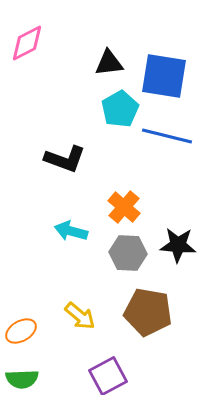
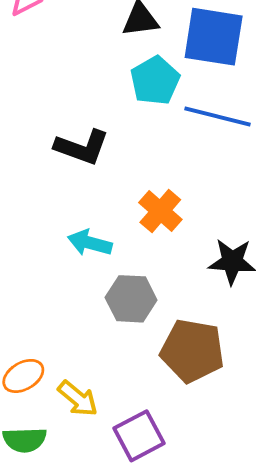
gray hexagon: (128, 253) -> (131, 299), moved
yellow arrow: (80, 316) -> (78, 399), moved

